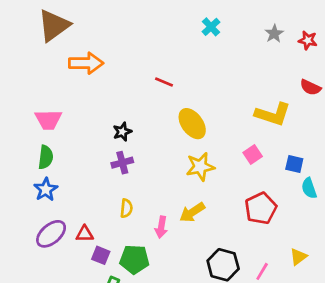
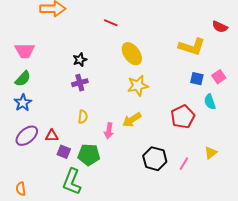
pink square: (253, 155) -> (219, 77), moved
green semicircle: (46, 157) -> (23, 79), turned 36
blue square: (294, 164) -> (197, 79), moved
cyan semicircle: (309, 188) -> (210, 102), moved

